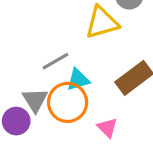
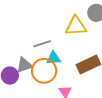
gray triangle: (35, 100) -> (24, 65), turned 30

